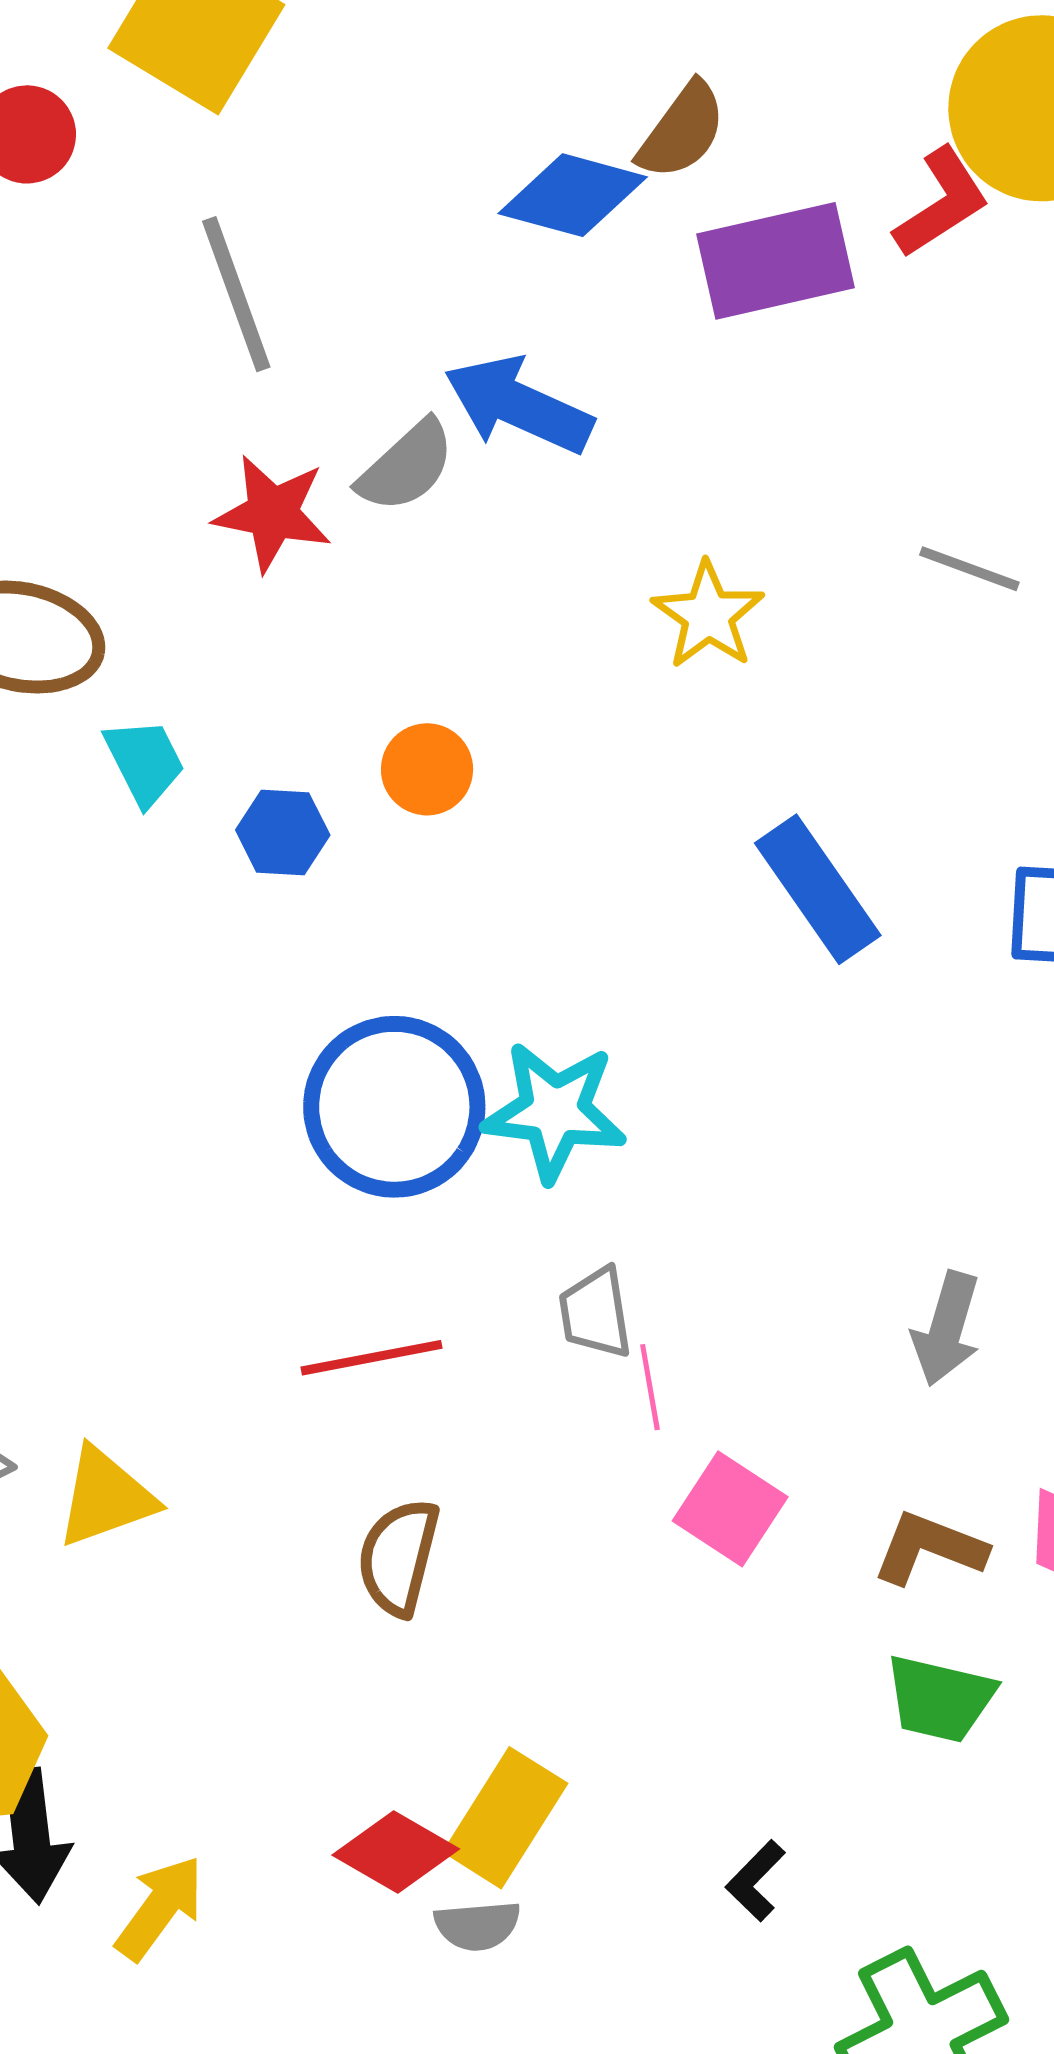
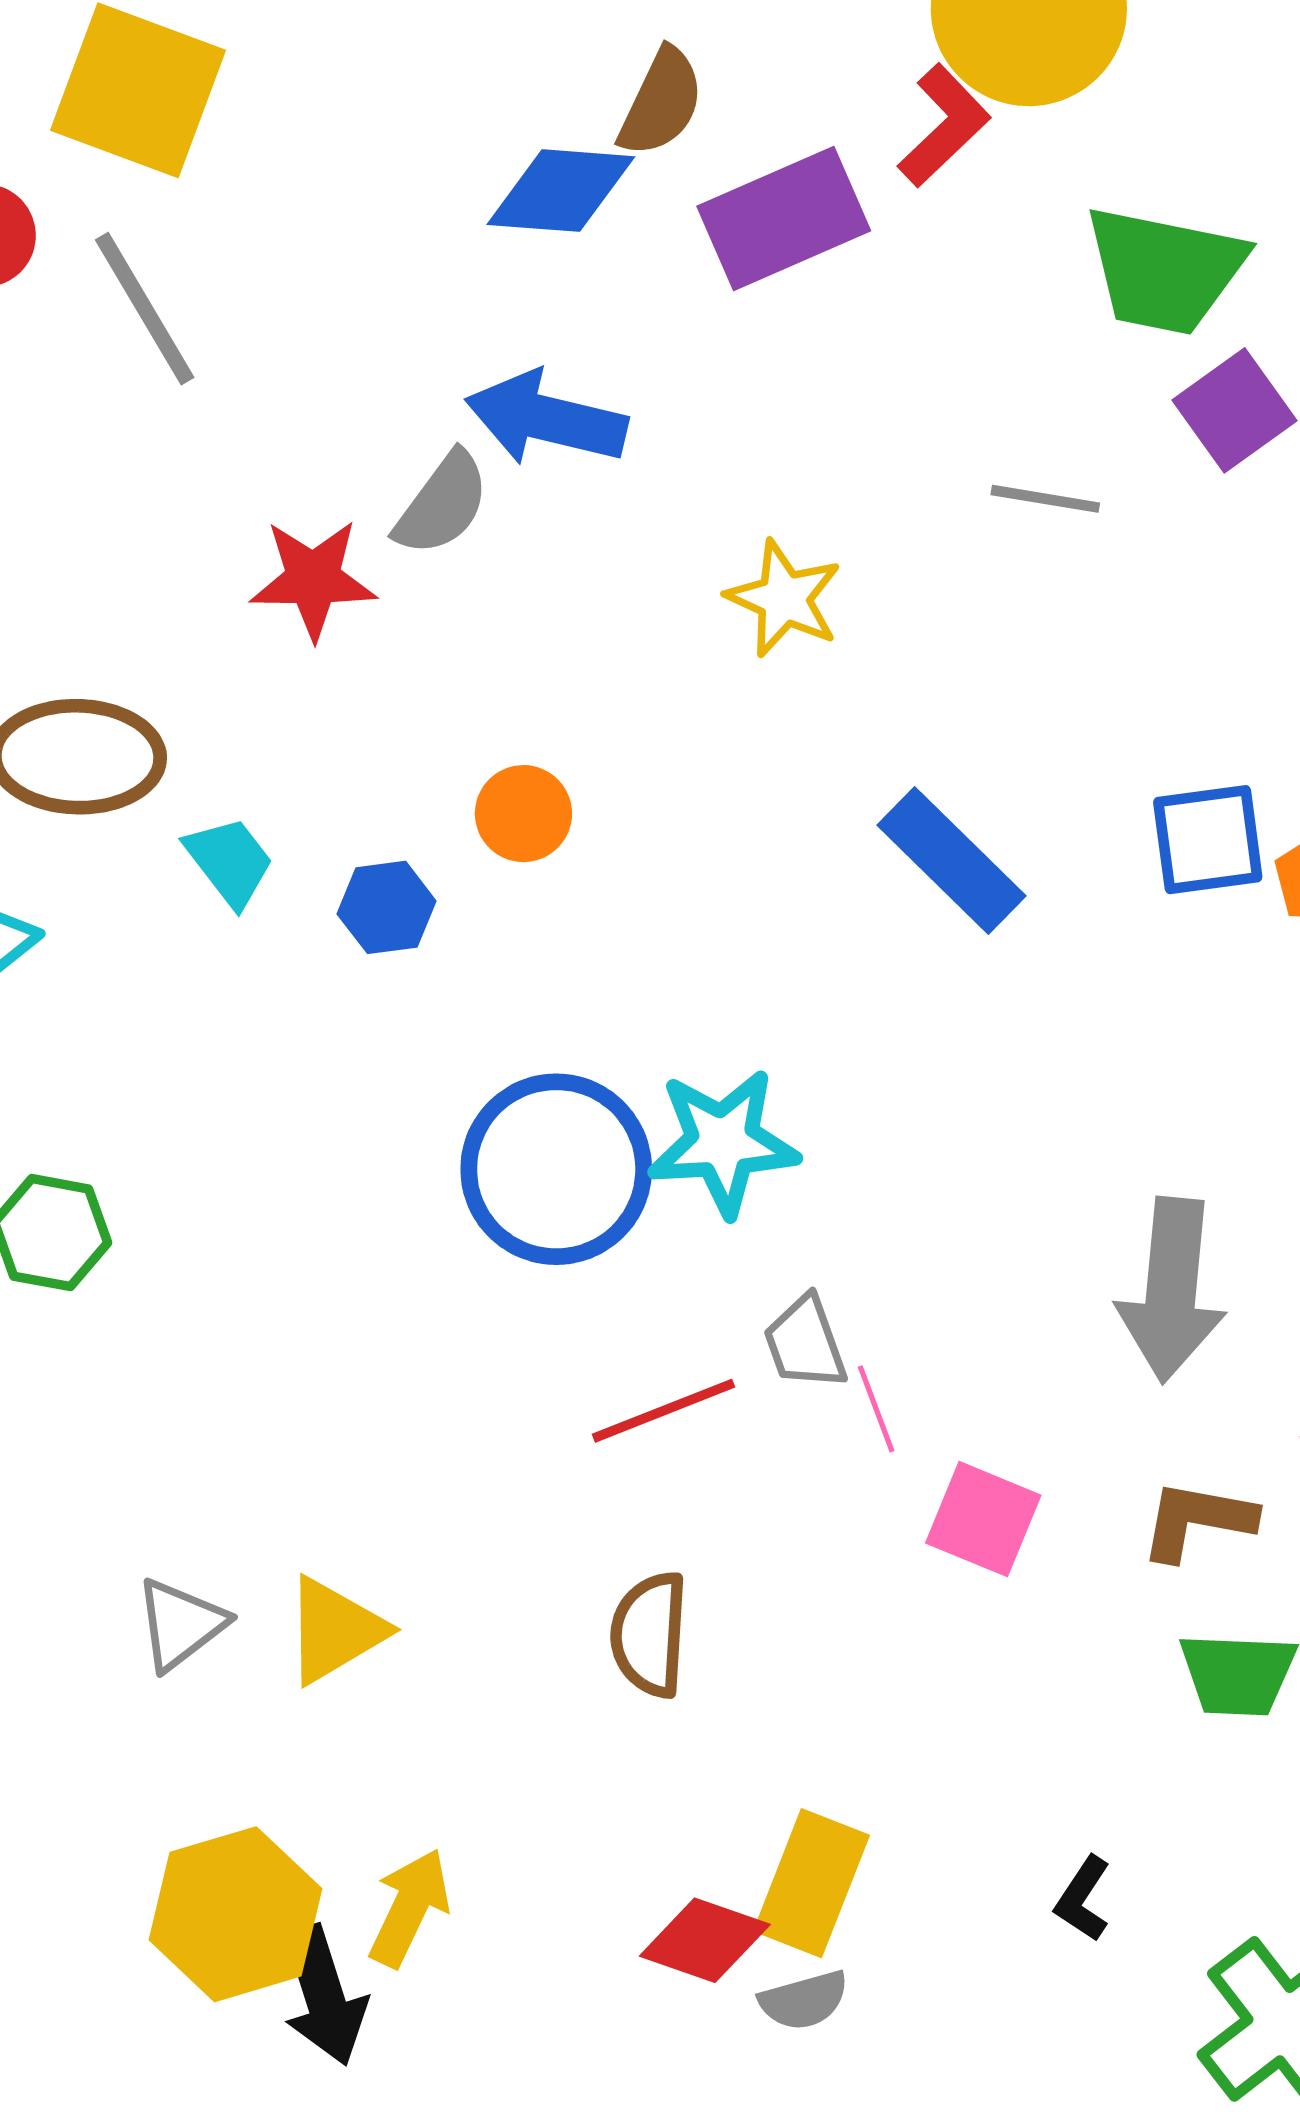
gray line: (236, 294) -> (145, 309), moved
gray arrow: (946, 1329) -> (1171, 1290), size x1.5
red line: (371, 1358) -> (664, 1411), moved
yellow arrow: (160, 1908) -> (409, 1908), moved

